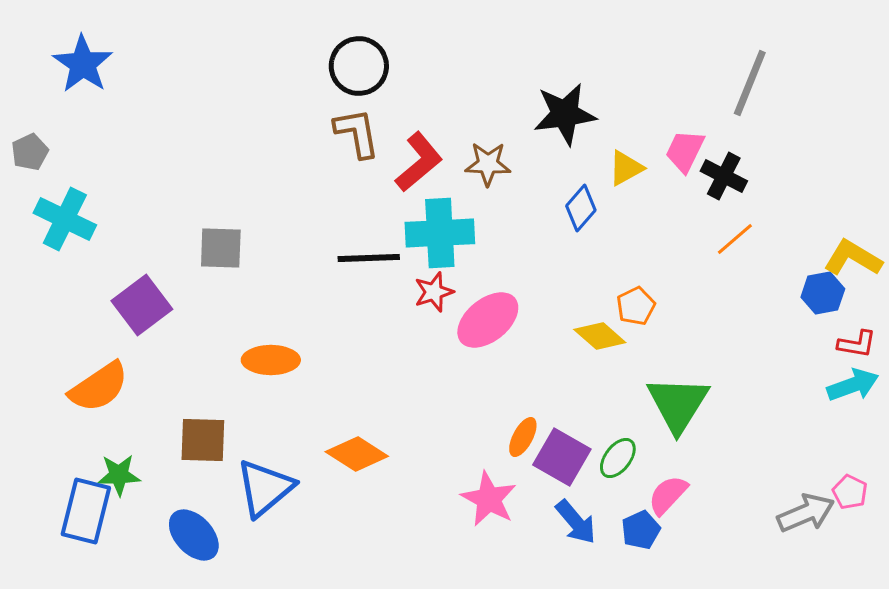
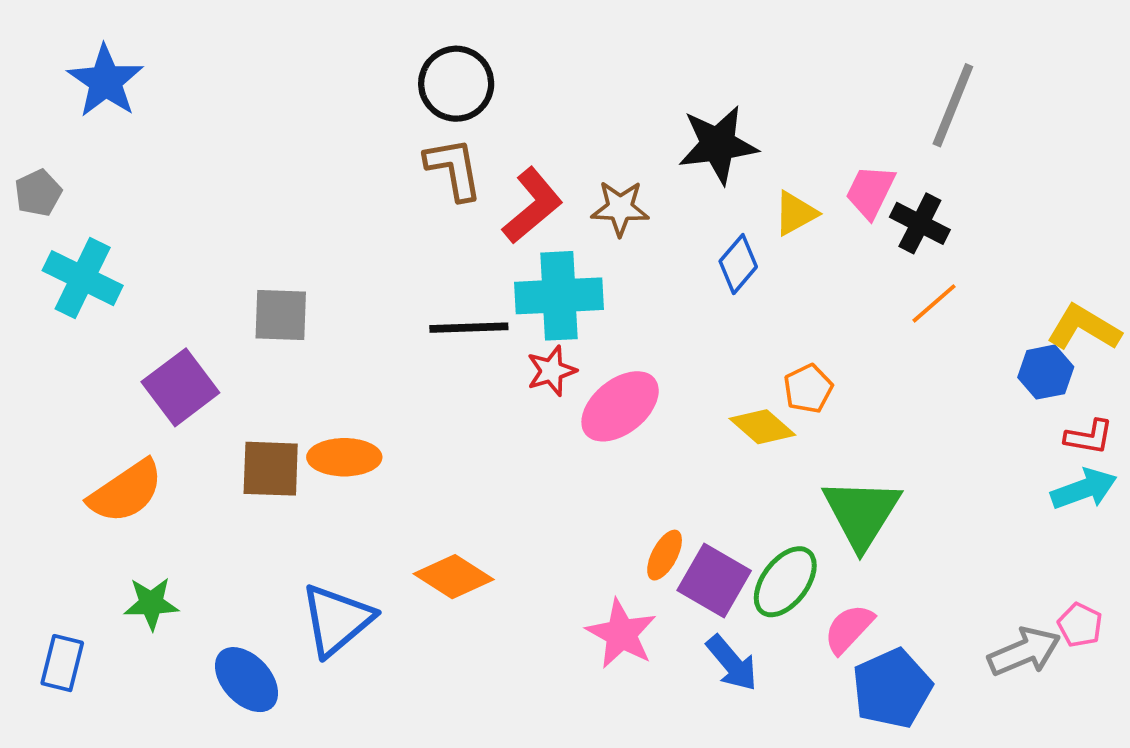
brown square: (203, 440) -> (271, 469), moved
green ellipse: (618, 458) -> (785, 582), size x1.4
blue rectangle: (86, 511) -> (62, 663), moved, size x0.7
blue pentagon: (641, 530) -> (892, 688), moved, size x1.6

